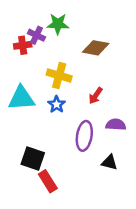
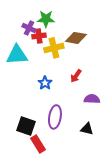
red cross: (23, 45) -> (39, 36), moved
yellow cross: (59, 75) -> (54, 48), moved, turned -30
cyan triangle: (21, 98) -> (17, 55), moved
purple ellipse: (84, 136) -> (55, 117), moved

